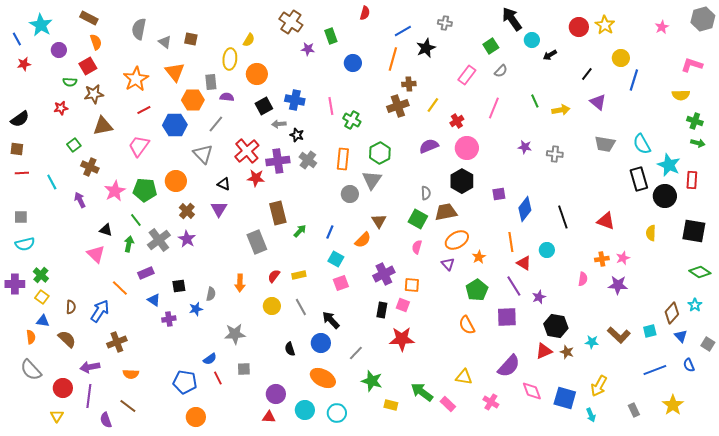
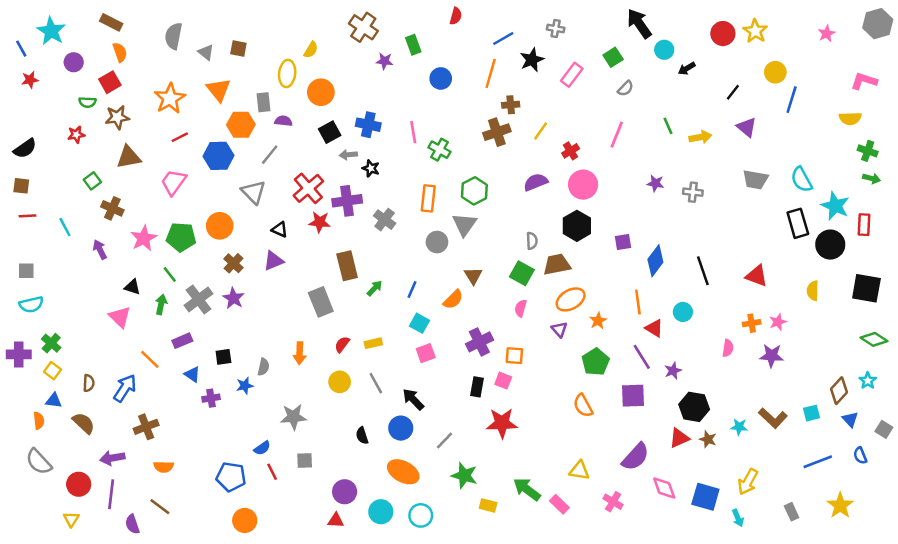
pink rectangle: (467, 75) -> (572, 75), moved
gray cross: (308, 160) -> (385, 220), moved
purple triangle: (219, 209) -> (273, 261), turned 36

